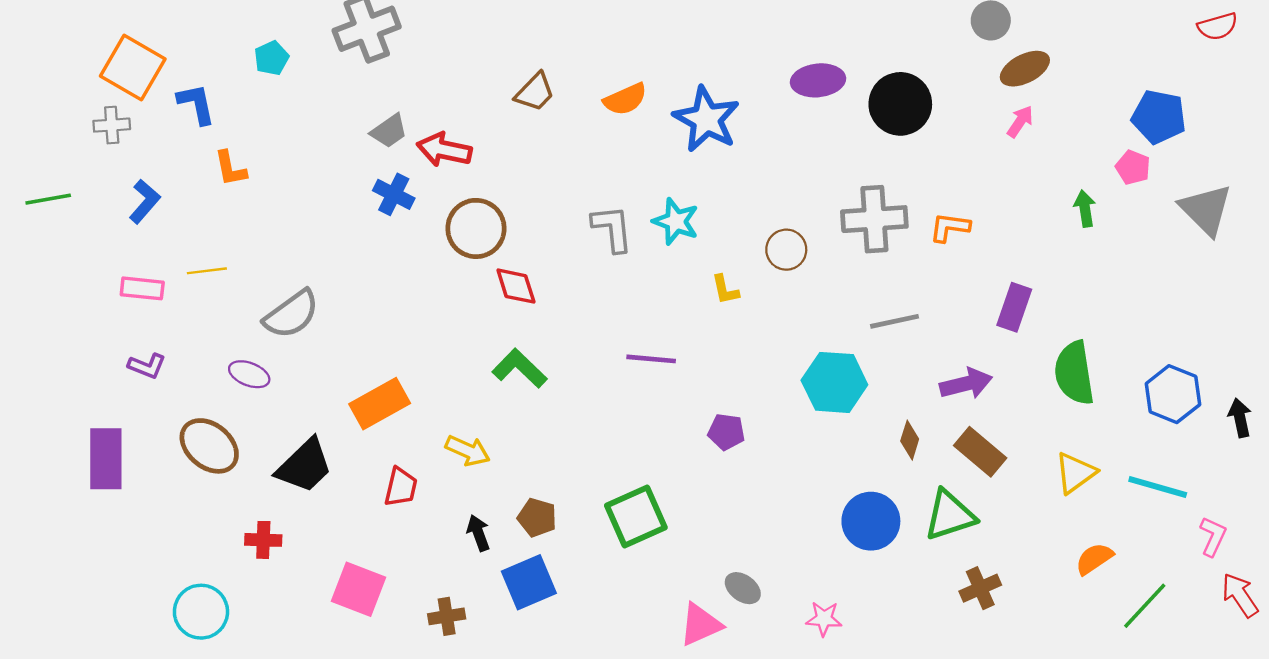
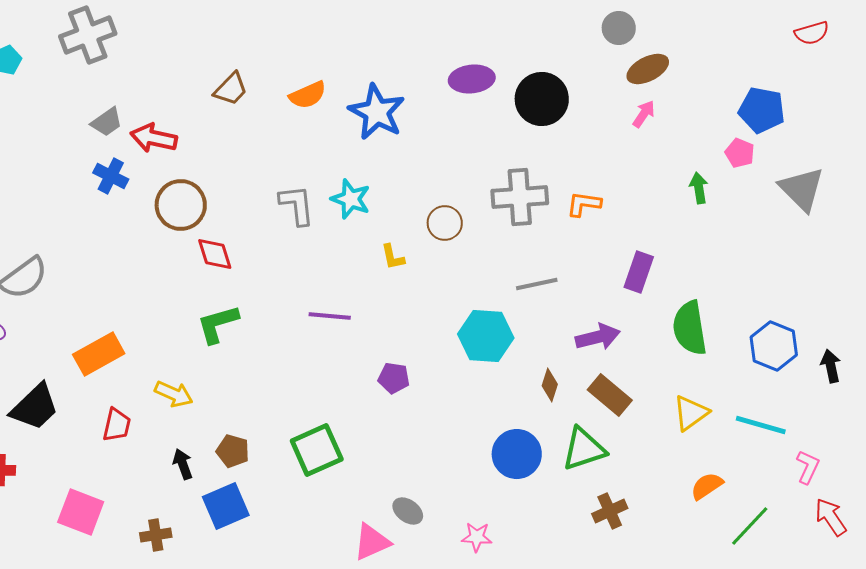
green L-shape: (519, 368) -> (218, 324), turned -60

